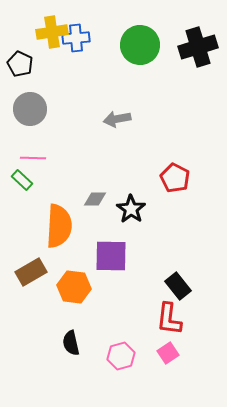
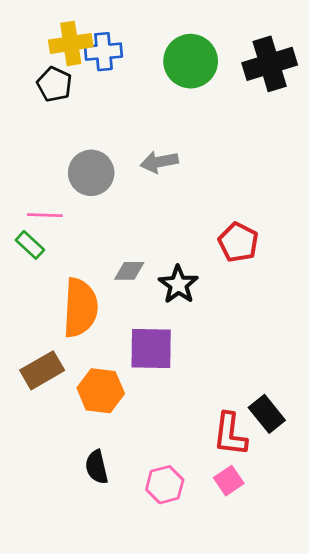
black pentagon: (20, 64) -> (54, 84), moved
gray circle: (30, 109) -> (91, 173), moved
black rectangle: (178, 286) -> (267, 414), moved

